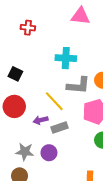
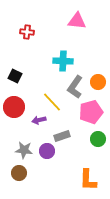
gray L-shape: (78, 85) -> (75, 87), turned 120
gray rectangle: (59, 127) -> (62, 136), moved

